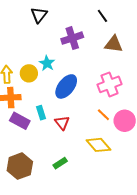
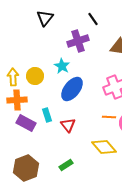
black line: (102, 16) -> (93, 19), moved
cyan star: (47, 63) -> (62, 66), moved
orange line: (103, 115) -> (109, 117), turned -40

